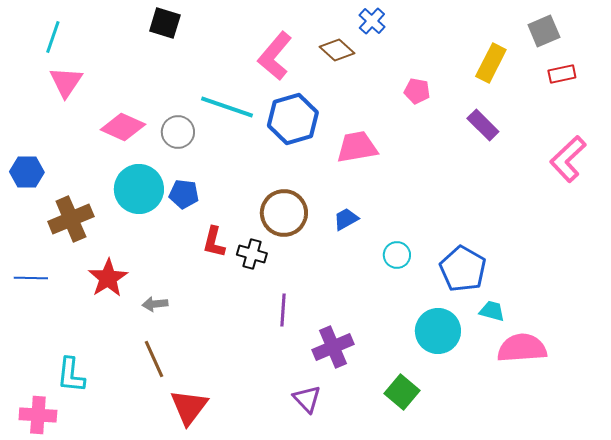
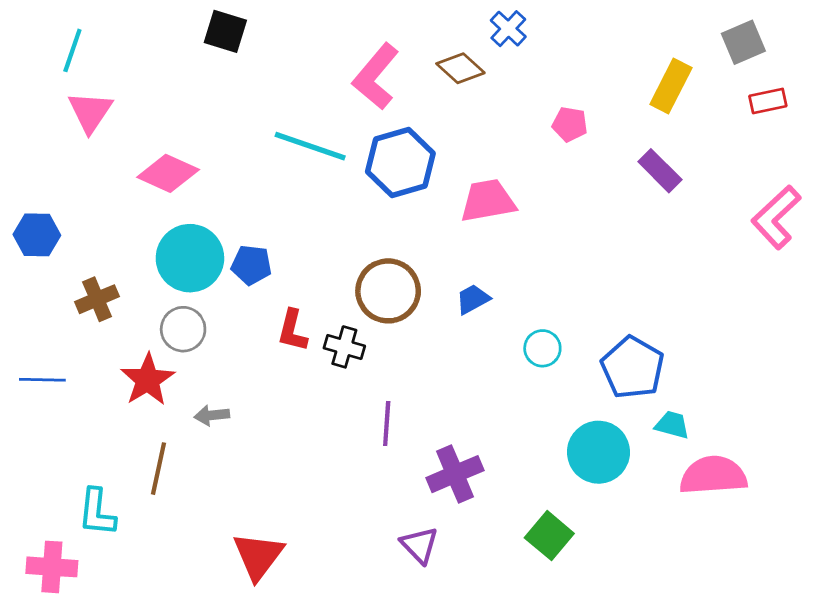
gray circle: (178, 132) -> (183, 329), moved
brown cross: (71, 219) -> (97, 299), size x0.7
brown line: (154, 359) -> (158, 469), moved, turned 36

